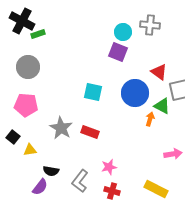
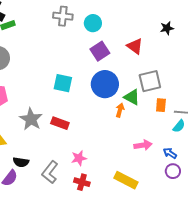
gray cross: (150, 25) -> (63, 16), moved
purple square: (118, 52) -> (100, 51), moved, turned 36
red triangle: (159, 72) -> (135, 46), moved

